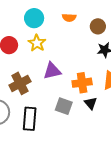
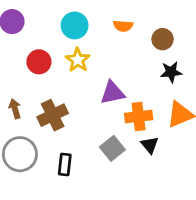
purple triangle: (52, 71) -> (113, 93), moved
gray square: (64, 106) -> (112, 148), turned 30
black rectangle: (30, 119) -> (65, 164), size x0.7

